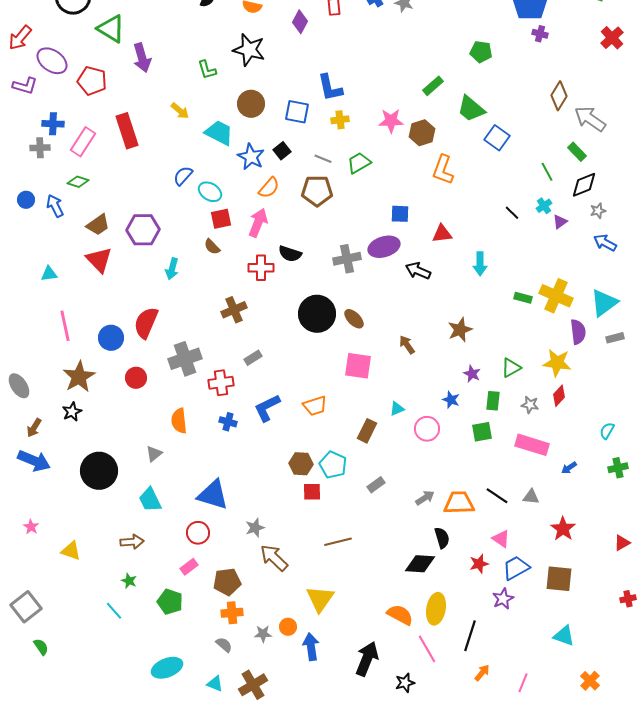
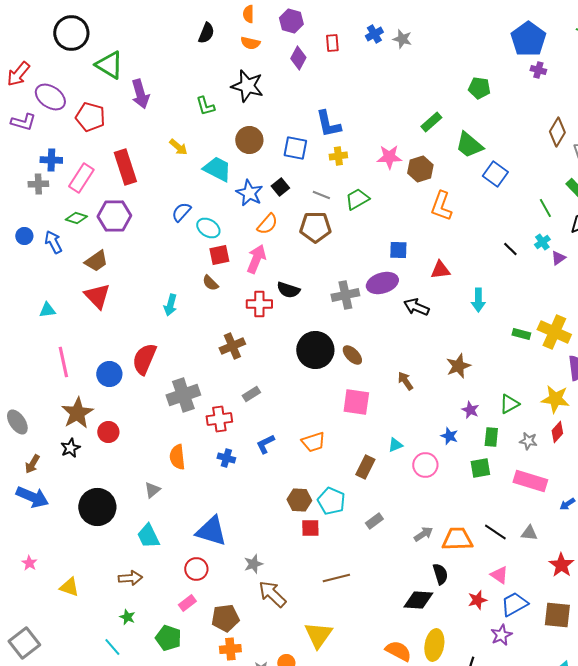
purple hexagon: (143, 230) -> (114, 216), moved
red circle: (136, 378) -> (108, 432), moved
blue L-shape: (267, 408) -> (265, 444), size x0.7

